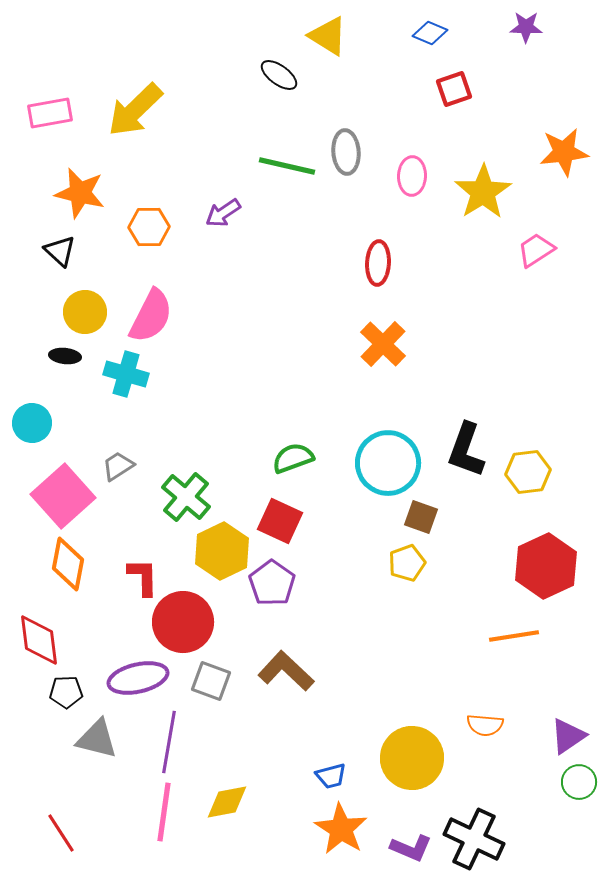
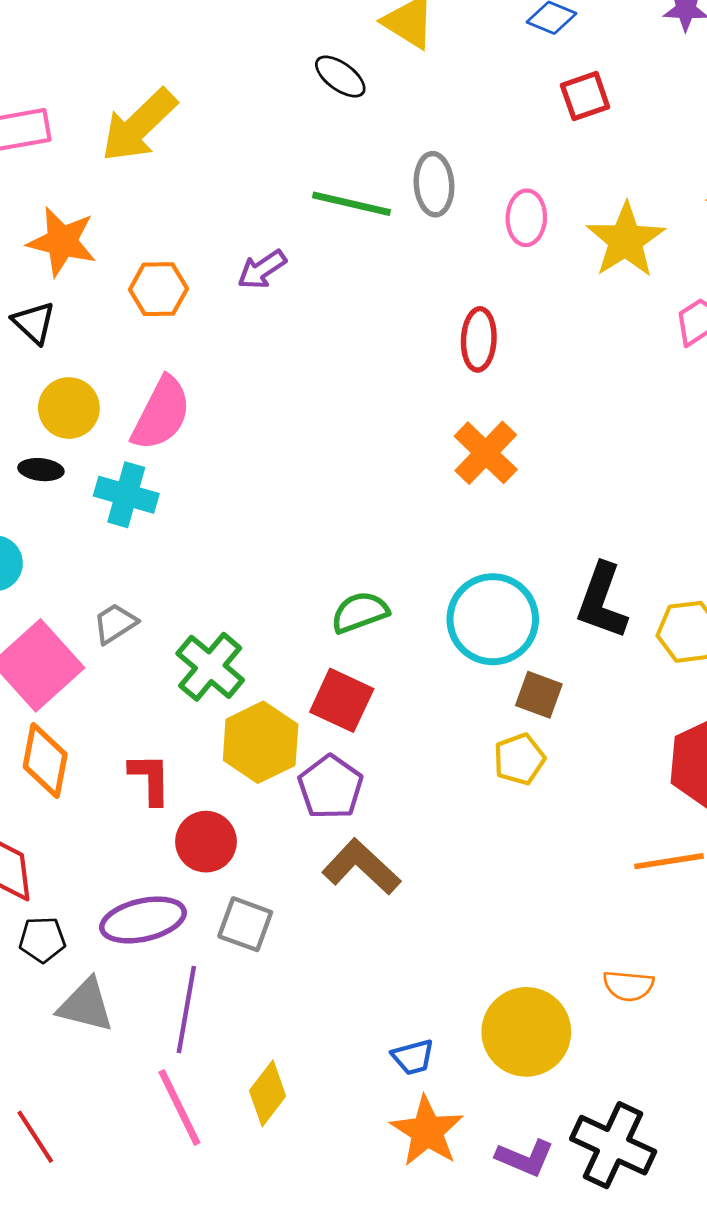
red circle: (183, 622) -> (206, 842), size x0.7
brown L-shape: (286, 671) -> (361, 867), moved
yellow diamond: (227, 802) -> (268, 1093), turned -42
pink line: (164, 812) -> (179, 1107), turned -34

